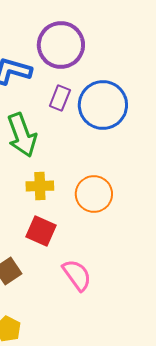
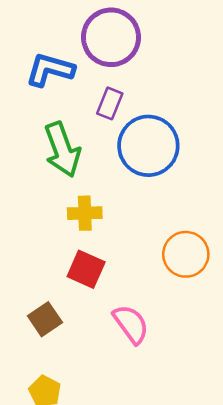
blue circle: (103, 105) -> (148, 146), moved
orange circle: (94, 194) -> (186, 254), moved

